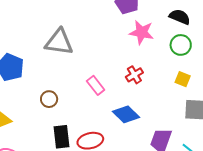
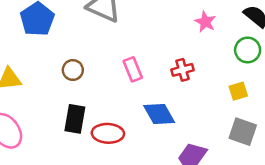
pink star: (142, 32) -> (205, 22), size x0.7
yellow square: (183, 79) -> (238, 91), turned 35

